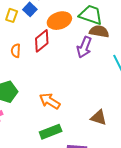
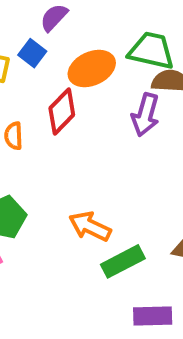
green rectangle: (51, 132) -> (123, 261), moved

